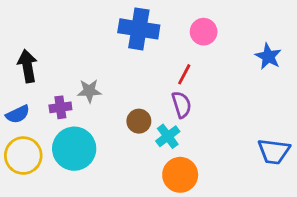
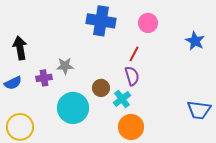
cyan circle: (74, 149) -> (73, 108), moved
yellow circle: (23, 156) -> (20, 127), moved

